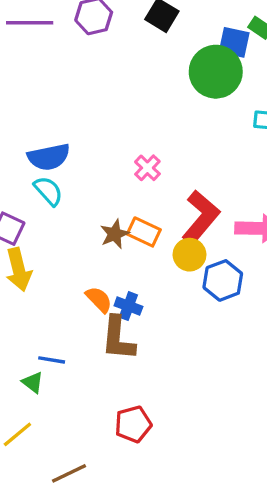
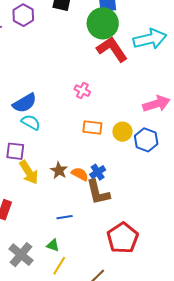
red L-shape: (201, 217) -> (112, 49), moved, turned -56
brown star: (115, 234) -> (59, 170), moved
blue cross: (128, 306) -> (98, 172), turned -35
green triangle: (33, 382) -> (53, 245), moved
red pentagon: (133, 424) -> (123, 238), size x1.4

